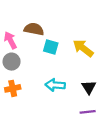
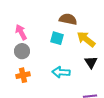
brown semicircle: (34, 29) -> (68, 19), moved
black triangle: (89, 87) -> (91, 62), moved

